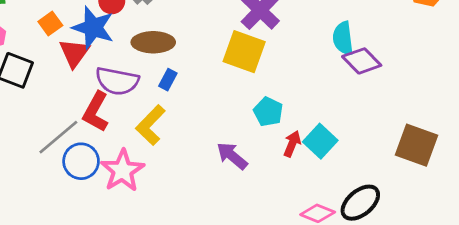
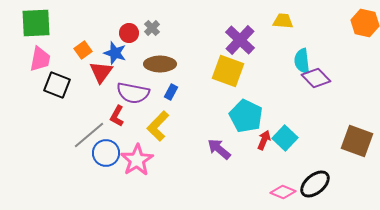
blue star: (93, 28) -> (115, 53), size x0.7
red L-shape: (96, 112) -> (117, 116), size x0.7
cyan pentagon: (268, 112) -> (246, 116), size x1.5

